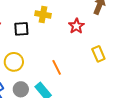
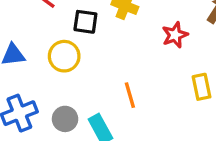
yellow circle: (14, 62) -> (64, 56), moved

